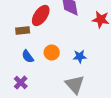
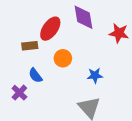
orange circle: (52, 52) -> (63, 58), moved
purple cross: (21, 82) -> (19, 93), moved

